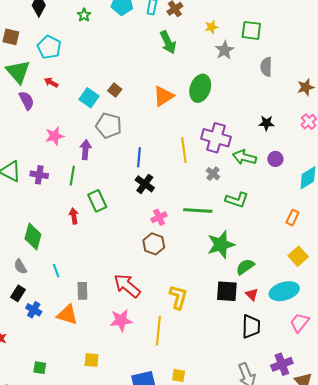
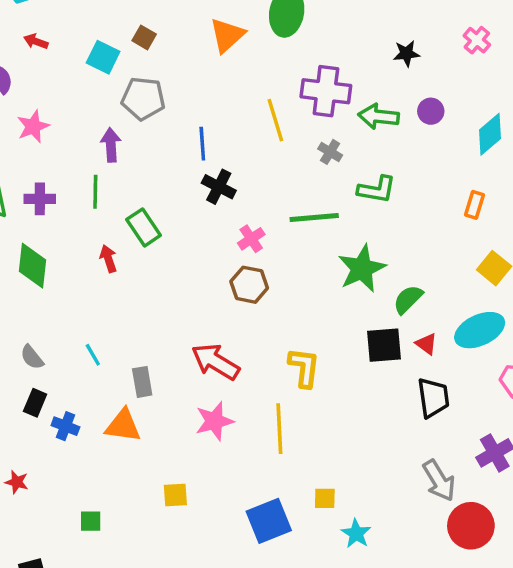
pink star: (55, 136) -> (33, 126), moved
green diamond: (33, 237) -> (32, 266), moved

